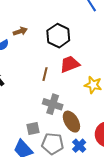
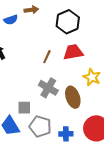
brown ellipse: (71, 122) -> (73, 97), moved
blue cross: (79, 146) -> (66, 134), turned 32

